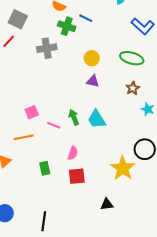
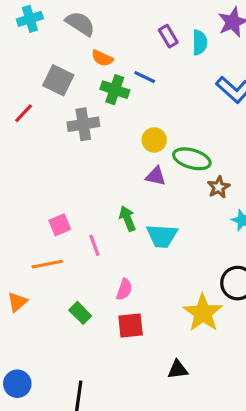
gray square: (18, 19) -> (58, 80), moved
green ellipse: (132, 58) -> (192, 159), moved
green arrow: (74, 117) -> (127, 219), moved
cyan trapezoid: (97, 119) -> (162, 236), turned -55
pink line: (54, 125) -> (94, 245), turned 48
green rectangle: (45, 168) -> (80, 313), turned -32

